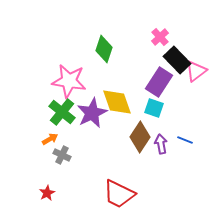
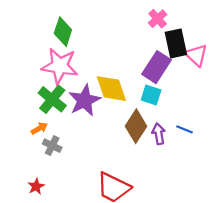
green diamond: (104, 49) -> (63, 32), moved
black rectangle: (177, 60) -> (176, 43), turned 32
pink triangle: (196, 71) -> (196, 55), turned -40

